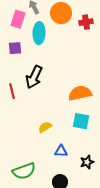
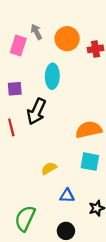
cyan ellipse: (39, 33) -> (52, 76), moved
purple square: (15, 48) -> (15, 89), moved
green semicircle: (24, 171) -> (25, 218), turned 135

